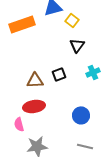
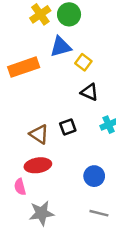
black triangle: (77, 45) -> (89, 92), turned -42
brown triangle: (35, 80) -> (39, 134), turned 36

